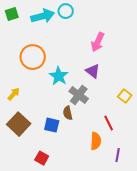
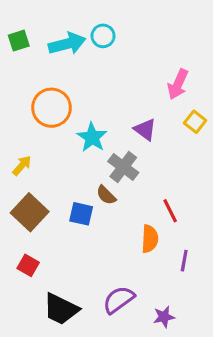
pink arrow: (98, 42) -> (178, 84), moved
yellow square: (125, 96) -> (195, 122), moved
brown semicircle: (68, 113) -> (106, 195), turned -32
red square: (42, 158) -> (28, 265), moved

